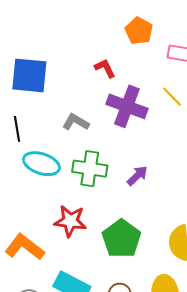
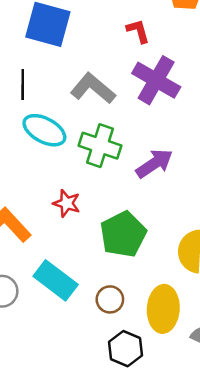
gray L-shape: (76, 122) -> (93, 88), size x1.4
purple arrow: (137, 176) -> (154, 163), size x1.4
red star: (70, 221) -> (67, 203), size x0.7

